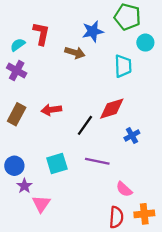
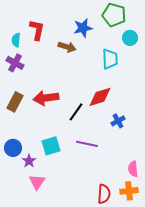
cyan semicircle: (18, 45) -> (16, 40), turned -48
red arrow: (51, 110) -> (46, 98), size x1.4
purple star: (24, 186) -> (29, 161), moved
pink semicircle: (124, 189) -> (133, 169), moved, turned 42

